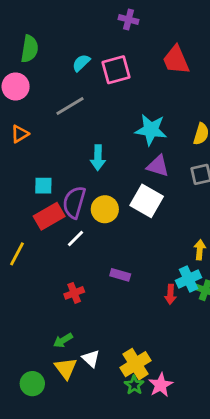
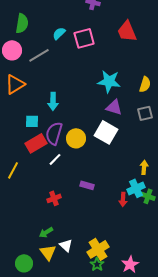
gray line: (70, 106) -> (39, 55), moved
orange triangle: (20, 134) -> (15, 84), size x1.5
cyan arrow: (98, 158) -> (53, 101), moved
pink star: (161, 385) -> (130, 264), moved

